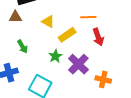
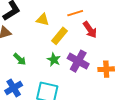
yellow triangle: (48, 21) -> (43, 20), moved

